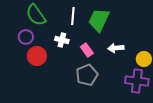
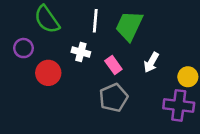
purple circle: (26, 37) -> (23, 48), moved
white arrow: (116, 48) -> (151, 62), turned -56

